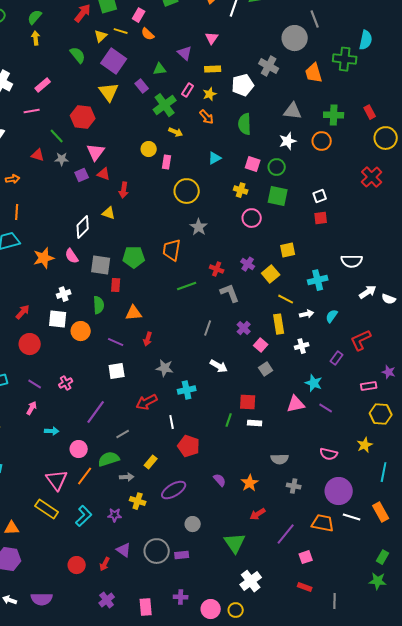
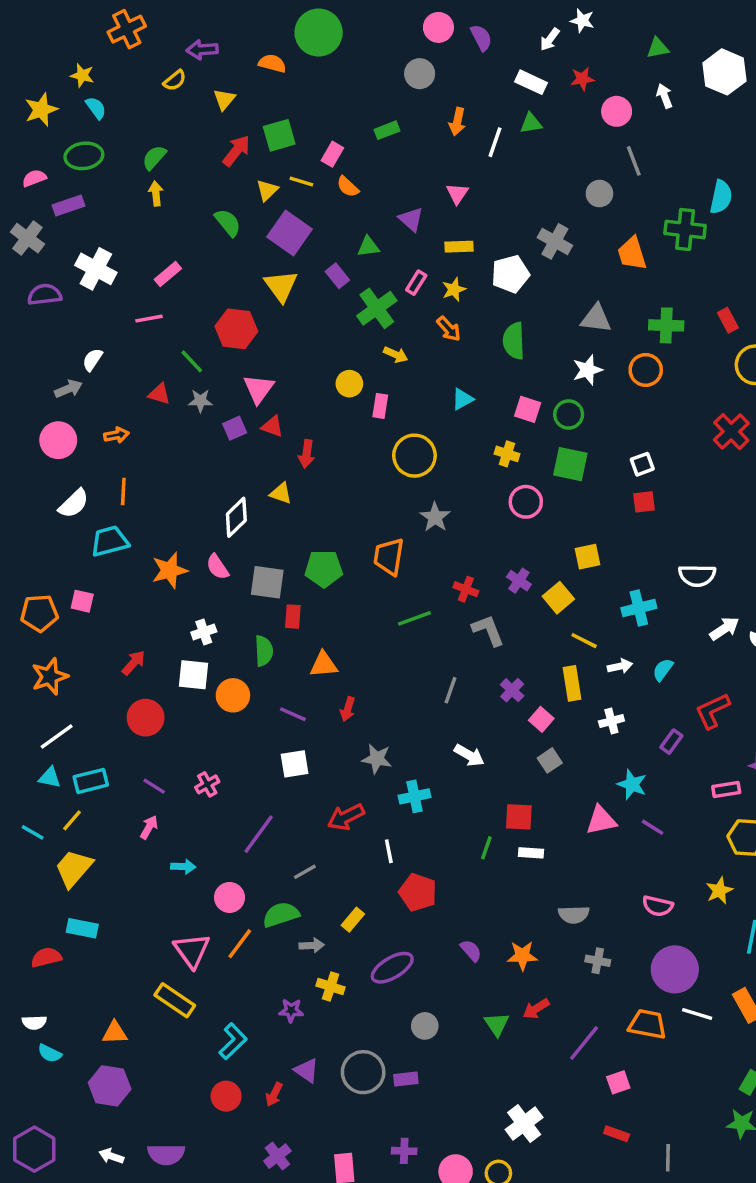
gray circle: (295, 38) -> (599, 194), size x0.6
orange star: (250, 483) -> (522, 956), turned 30
cyan L-shape: (84, 516) -> (233, 1041), moved
green triangle: (235, 543) -> (497, 1024), moved, size x0.7

